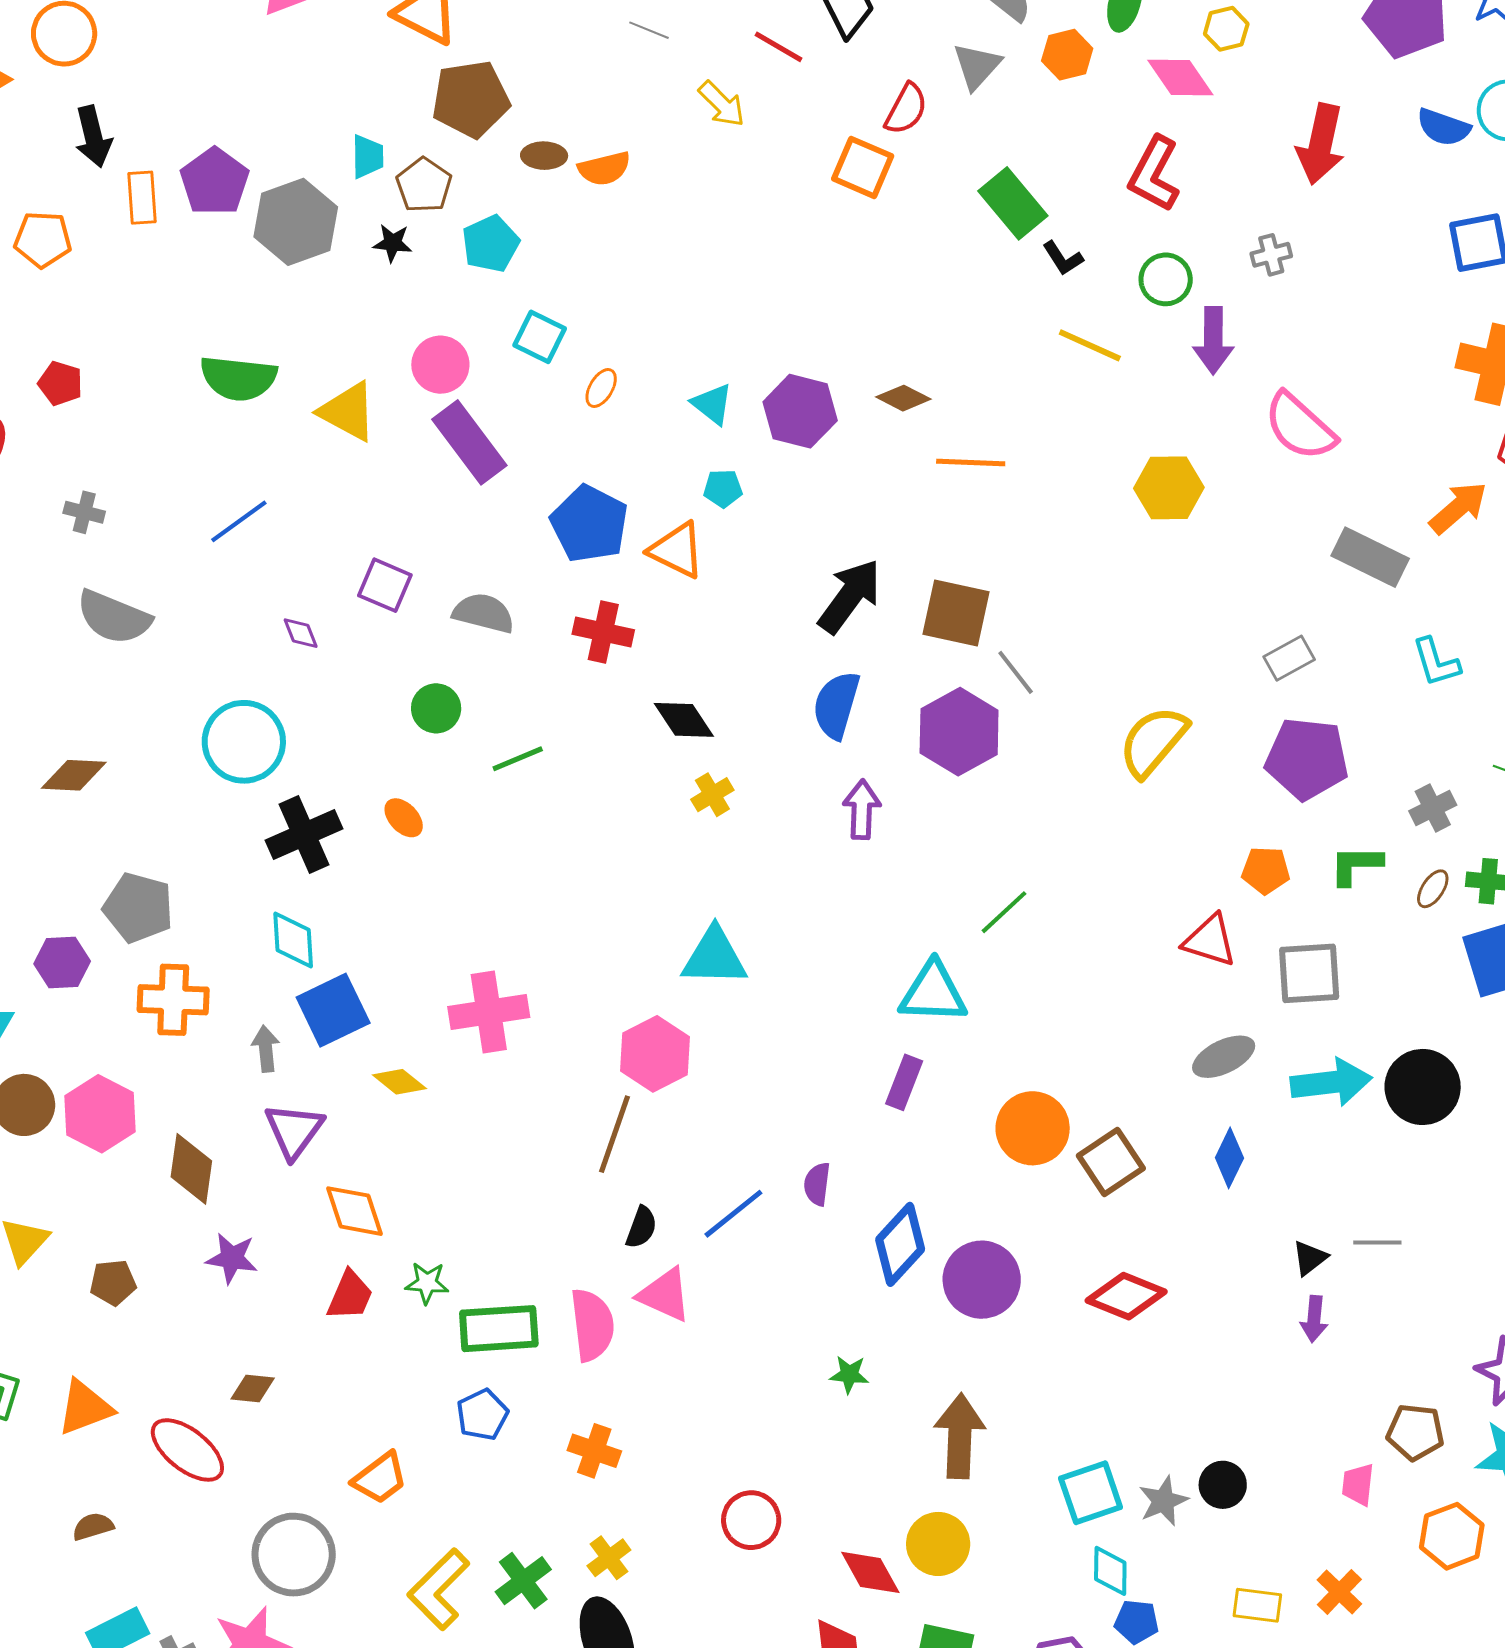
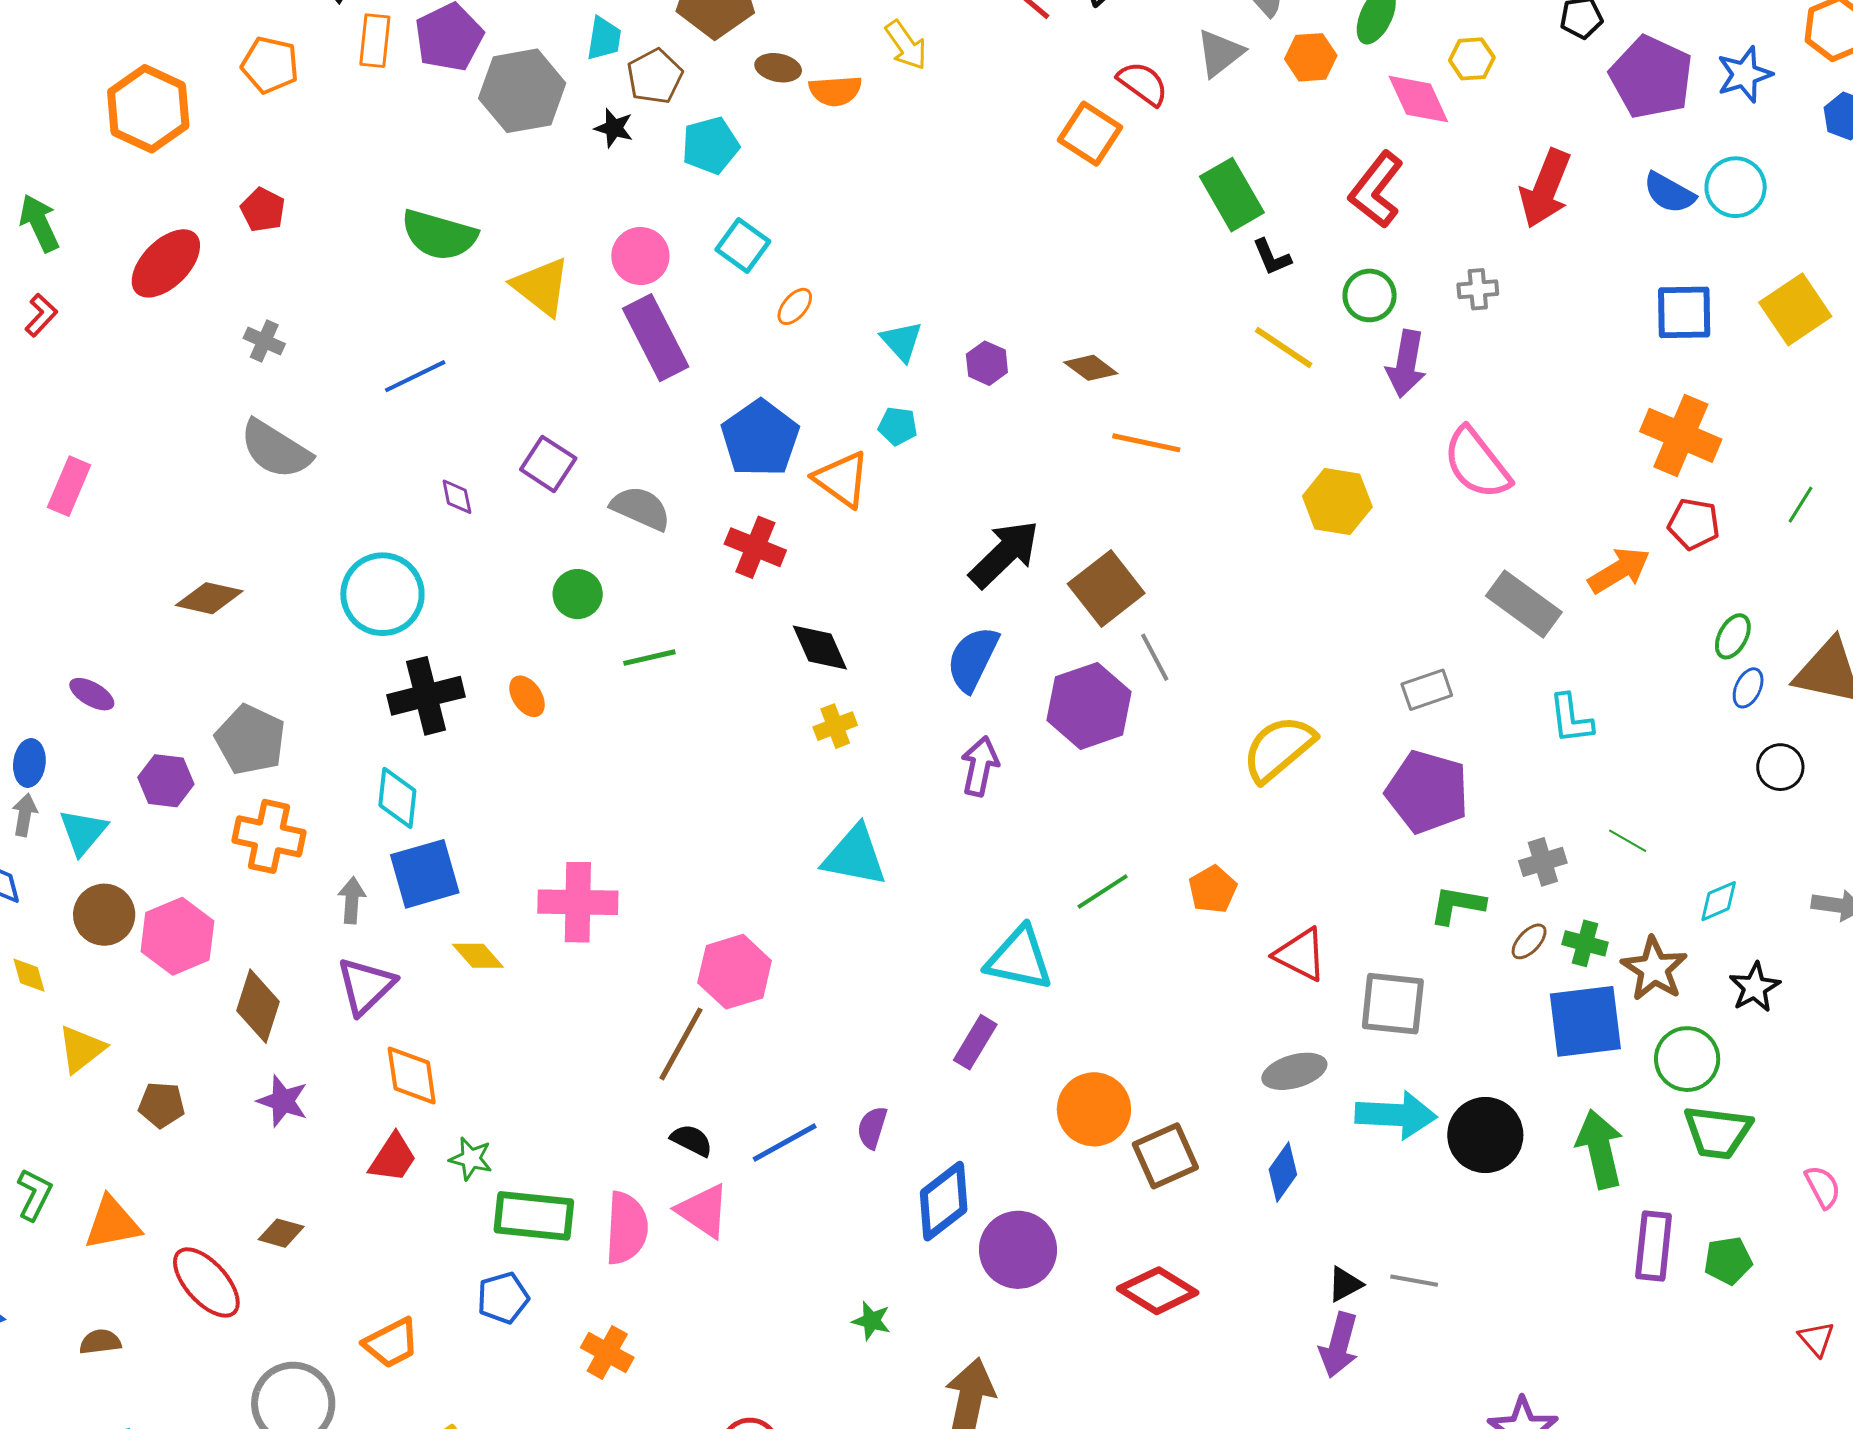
yellow arrow: (722, 104) -> (906, 45), moved
red semicircle: (906, 109) -> (1143, 83), turned -92
purple hexagon: (800, 411) -> (987, 363), size x0.6
brown square: (956, 613) -> (1106, 588), turned 30
orange pentagon: (1266, 870) -> (1213, 889), moved, turned 30
cyan triangle: (714, 957) -> (855, 856), moved
black semicircle: (641, 1227) -> (692, 1140), turned -93
purple arrow: (1314, 1319) -> (1339, 1345), size x1.4

